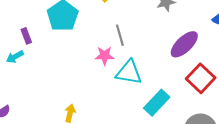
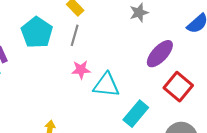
gray line: (120, 35) -> (75, 35), moved, turned 35

